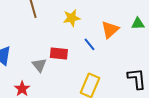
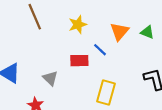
green triangle: (138, 24) -> (147, 32), moved, turned 32
red rectangle: (59, 53) -> (79, 61), moved

